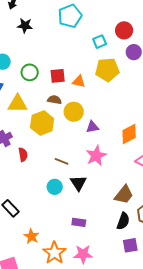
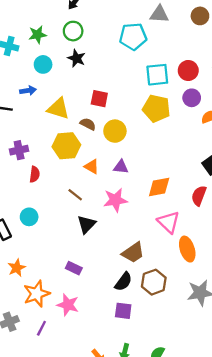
black star: (25, 26) -> (77, 58), moved
cyan square: (100, 42) -> (157, 75), size x1.5
green circle: (30, 72) -> (73, 31), moved
orange triangle: (79, 81) -> (92, 167), moved
yellow triangle: (18, 104) -> (58, 109), moved
yellow circle: (74, 112) -> (115, 131), moved
cyan circle: (55, 187) -> (29, 217), moved

